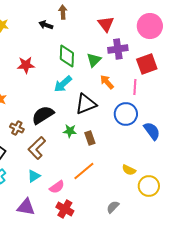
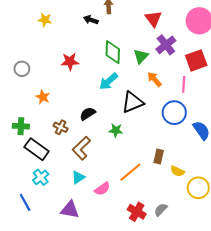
purple cross: (118, 49) -> (166, 45), turned -30
black semicircle: (43, 115) -> (88, 114), size x0.7
brown rectangle: (90, 138) -> (159, 156), moved, turned 32
red cross: (65, 209) -> (137, 212), moved

